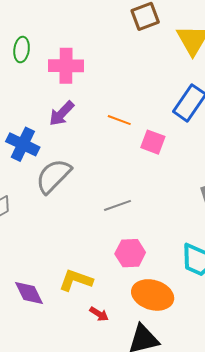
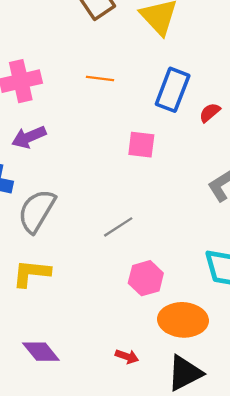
purple arrow: (62, 113) -> (29, 137), turned 36
orange line: (119, 120) -> (100, 79), moved
yellow L-shape: (76, 280) -> (31, 273), moved

